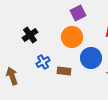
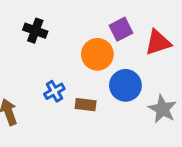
purple square: (78, 13) -> (121, 29), moved
black cross: (30, 35) -> (35, 31), moved, turned -35

